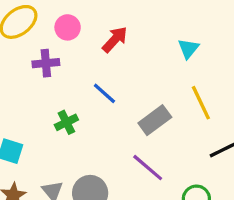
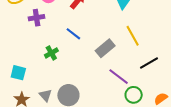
purple line: (148, 168) -> (119, 77), moved

